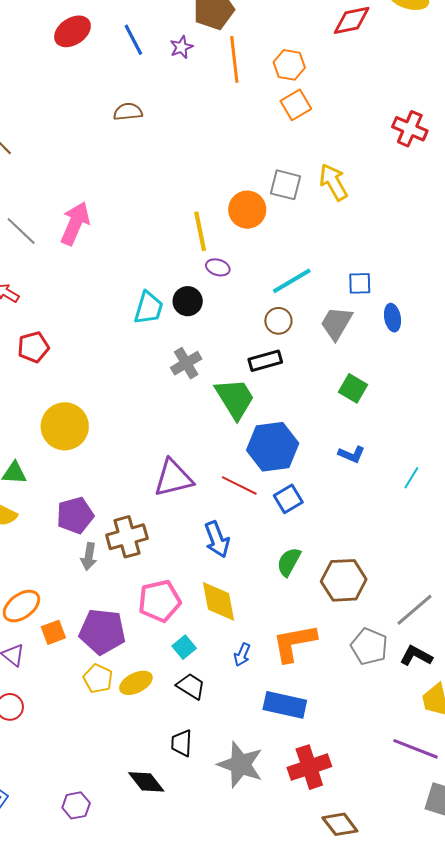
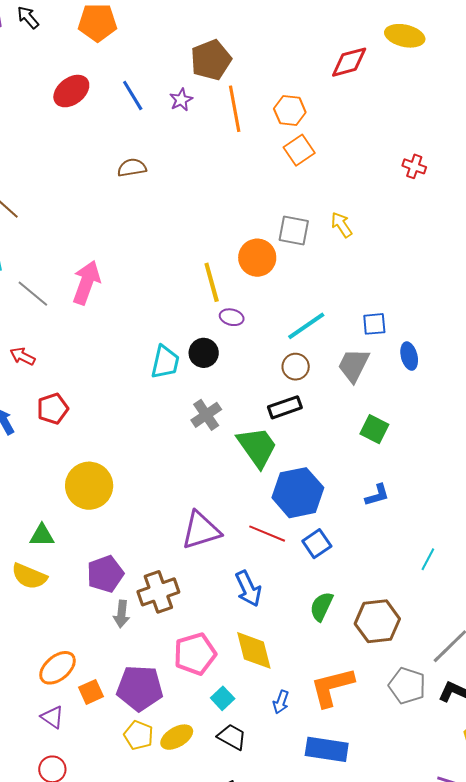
red cross: (410, 129) -> (414, 166), size x0.7
yellow arrow: (333, 182) -> (341, 225), size x0.7
blue L-shape: (352, 454) -> (377, 495), turned -36
cyan line: (411, 478) -> (428, 559), moved

